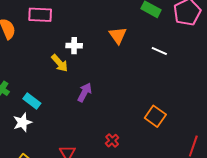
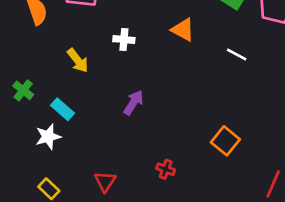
orange triangle: (118, 35) -> (183, 30), turned -30
yellow arrow: (60, 63) -> (78, 60), moved
red cross: (112, 141) -> (166, 169), turned -32

